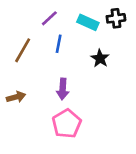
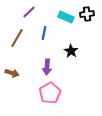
purple line: (49, 18) -> (29, 12), moved
black star: (100, 58) -> (71, 51), moved
brown arrow: (16, 97) -> (12, 73), turned 32

